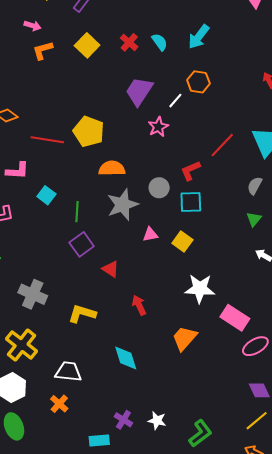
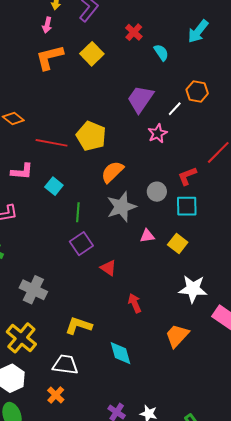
pink arrow: (33, 26) -> (47, 25), moved, turned 84
cyan arrow: (199, 37) -> (198, 31), moved
red cross: (129, 42) -> (134, 32), moved
orange L-shape: (43, 50) -> (49, 57), size x1.4
orange semicircle: (112, 168) -> (112, 172), turned -45
cyan square: (46, 195) -> (54, 186), moved
yellow L-shape: (82, 314) -> (79, 326), moved

